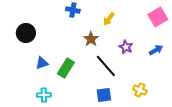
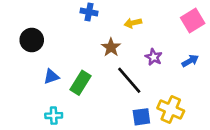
yellow arrow: (109, 19) -> (133, 23), turned 40
yellow cross: (140, 90) -> (171, 110), size x1.5
blue square: (104, 95) -> (141, 117), moved

